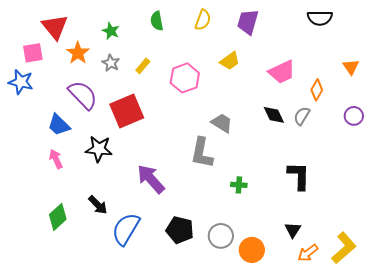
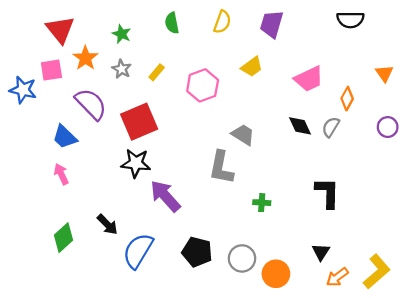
pink square: (33, 53) -> (51, 70), moved
black star: (99, 149) -> (136, 163), moved

